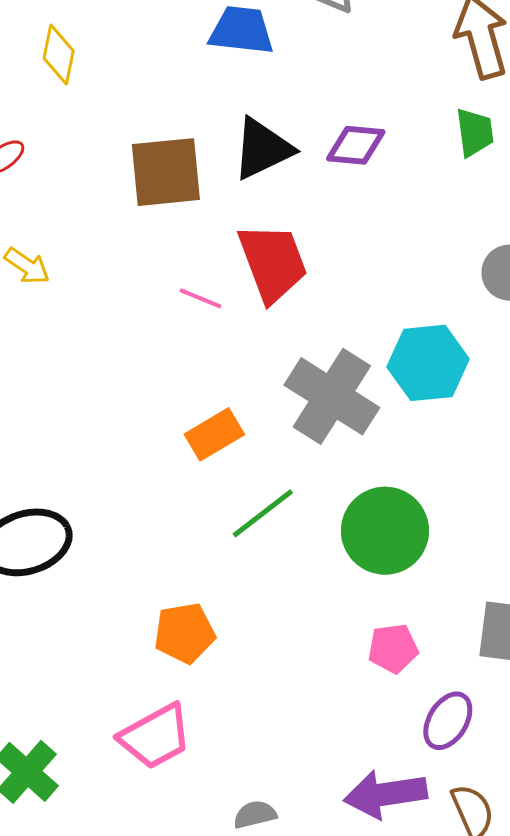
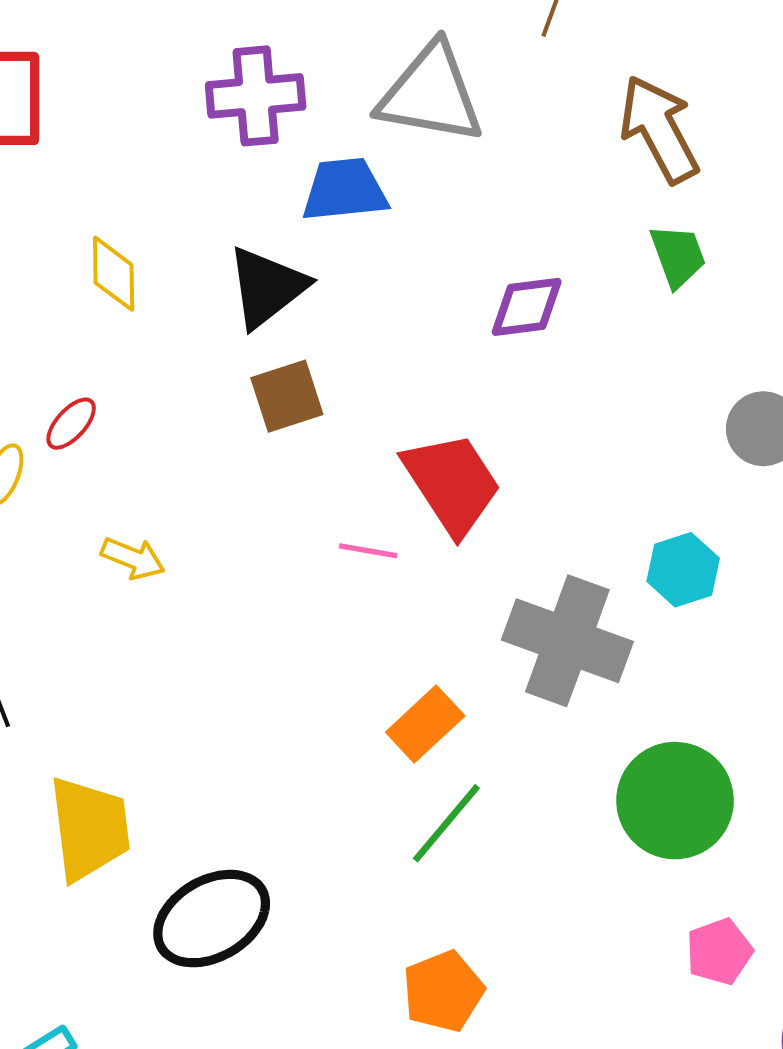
black triangle: (262, 149) -> (267, 287), moved
brown square: (166, 172) -> (287, 396), size x0.7
cyan hexagon: (428, 363) -> (683, 570), size x0.7
green line: (263, 513) -> (446, 823), moved

